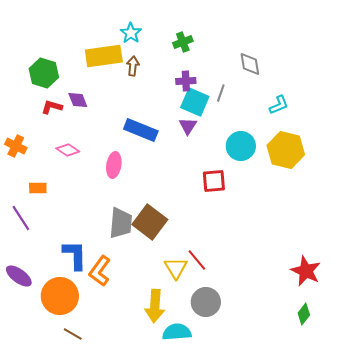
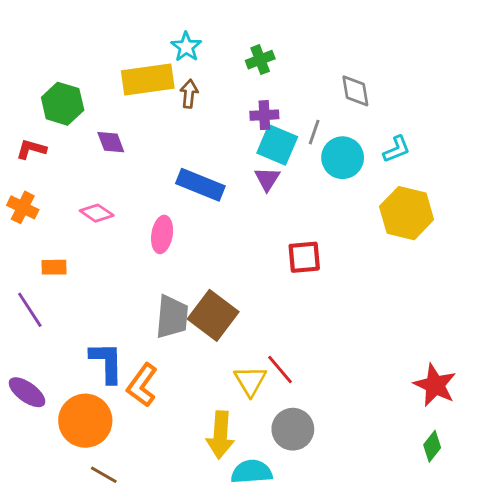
red L-shape: (52, 107) -> (31, 149), moved
cyan circle: (241, 146) -> (343, 158), moved

